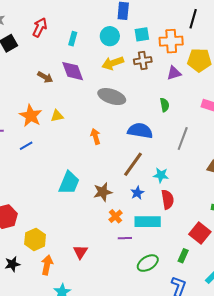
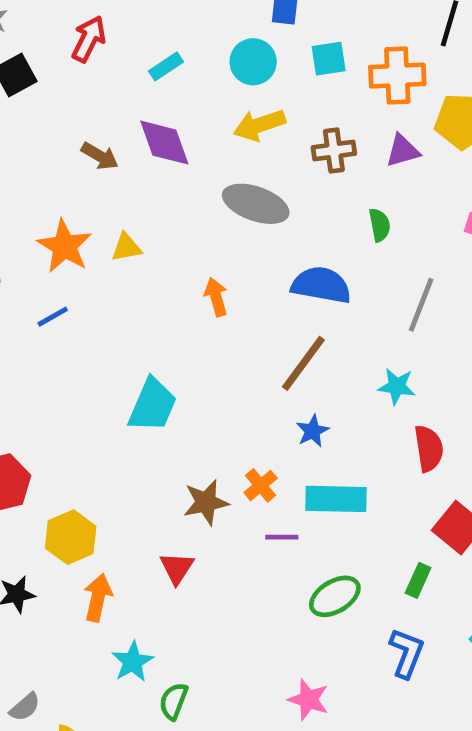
cyan rectangle: (73, 39) -> (166, 66), turned 40
brown cross: (143, 61) -> (334, 151), moved
cyan star: (161, 175) -> (397, 386), moved
brown star: (103, 192) -> (206, 502), moved
red semicircle: (168, 199) -> (429, 448), moved

